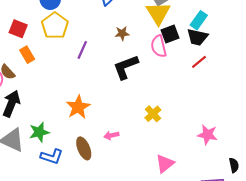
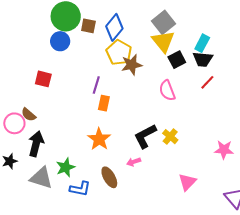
yellow pentagon: (55, 26) -> (119, 52), moved
red square: (18, 29) -> (43, 79), moved
brown star: (122, 33) -> (132, 65), size x1.5
pink semicircle: (159, 46) -> (167, 90), moved
orange rectangle: (27, 55) -> (104, 103), moved, turned 49
black L-shape: (126, 67) -> (145, 136), moved

